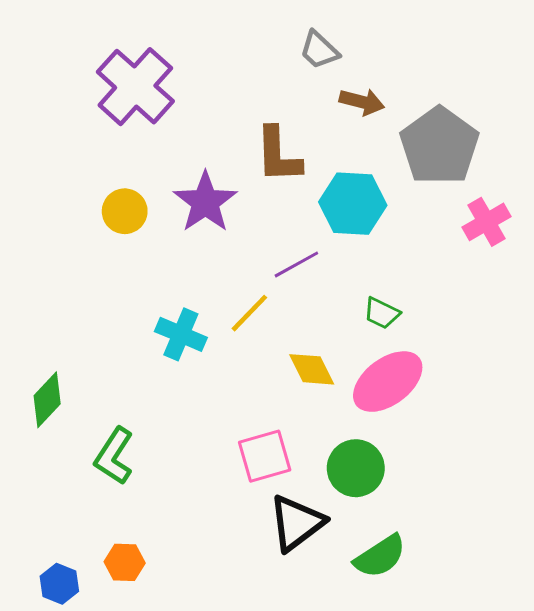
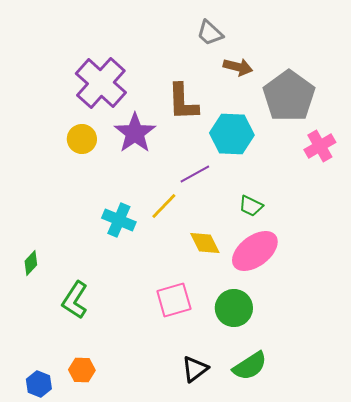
purple cross: (135, 87) -> (101, 83), moved
green diamond: (47, 400) -> (31, 263), size x0.7
black triangle: (296, 523) -> (195, 369), moved, size x0.7

